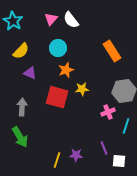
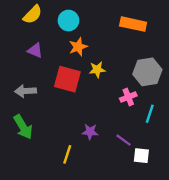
yellow semicircle: (21, 51) -> (33, 15), moved
orange rectangle: (112, 51) -> (133, 24), turned -45
gray arrow: (22, 107) -> (25, 91), turned -96
purple line: (104, 148) -> (123, 140), turned -32
purple star: (76, 155) -> (90, 132), moved

